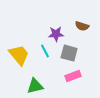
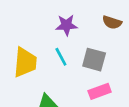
purple star: (56, 34) -> (66, 25), moved
yellow trapezoid: (19, 55) -> (25, 62), turned 45

